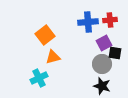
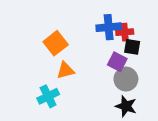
red cross: (110, 20) -> (125, 32), moved
purple square: (104, 43) -> (117, 62), moved, turned -35
black square: (115, 53) -> (132, 47), moved

